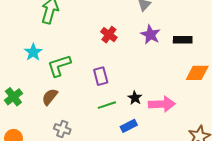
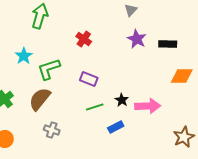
red cross: (109, 35) -> (84, 39), moved
purple rectangle: (101, 76) -> (89, 79), turned -54
brown semicircle: (50, 97) -> (40, 99), size x1.4

